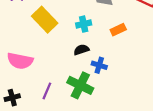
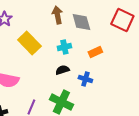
blue cross: (99, 65) -> (85, 79), moved

